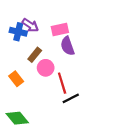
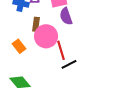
brown rectangle: (35, 55) -> (36, 24), turned -32
pink circle: (46, 68) -> (46, 36), size x1.5

